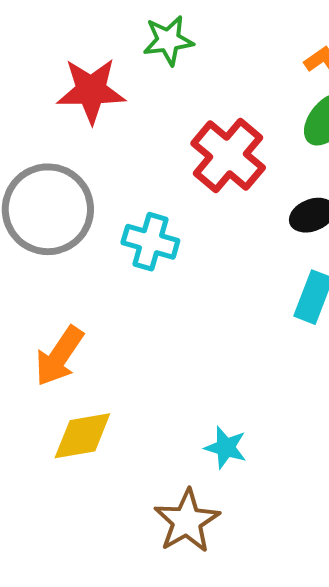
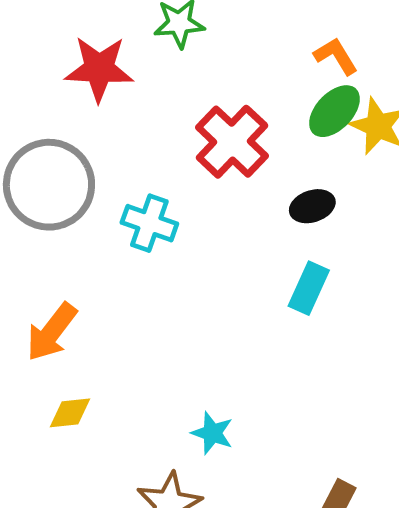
yellow diamond: (82, 436) -> (70, 413), size x0.7

